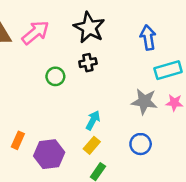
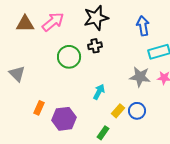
black star: (89, 28) -> (96, 18), turned 30
green circle: (55, 76) -> (69, 57), size x1.5
yellow rectangle: (92, 145) -> (118, 111), moved

